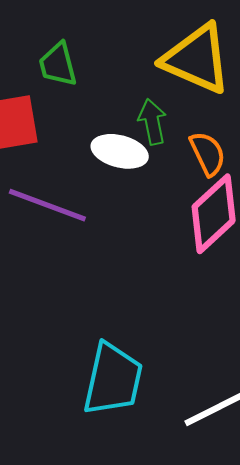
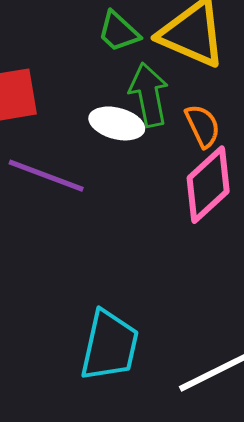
green trapezoid: (58, 65) -> (119, 32), moved, turned -33
green arrow: (152, 122) -> (149, 95), size x1.4

